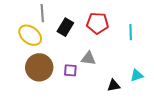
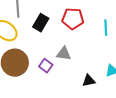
purple square: (70, 70) -> (46, 66), turned 32

